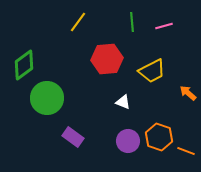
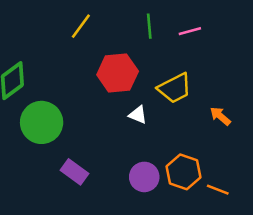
white triangle: (123, 102) -> (138, 115), moved

